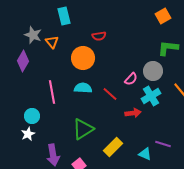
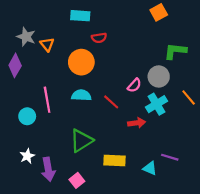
cyan rectangle: (64, 16) -> (80, 16), moved, turned -72
orange square: (163, 16) -> (159, 12), moved
cyan circle: (32, 116) -> (27, 116), moved
white star: (28, 134) -> (27, 156), moved
yellow rectangle: (113, 147) -> (114, 160), turned 48

